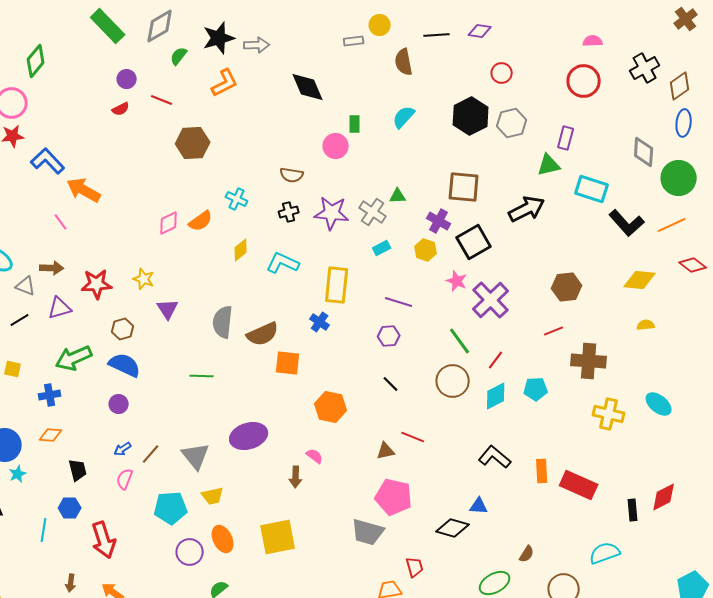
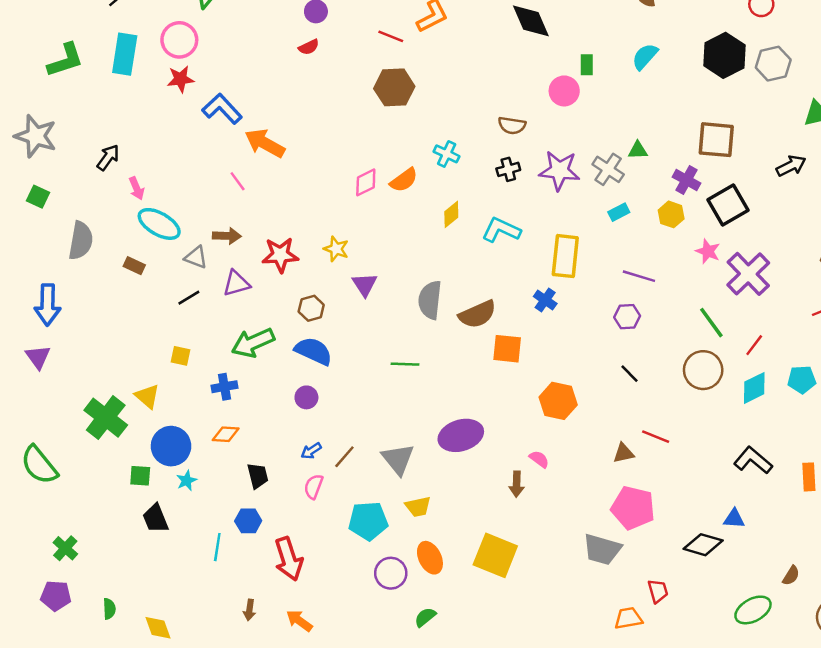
red line: (162, 100) -> (391, 36), moved
black arrow: (527, 209) -> (791, 166), size x0.7
yellow square: (278, 537) -> (495, 555), turned 33

